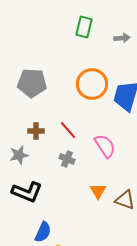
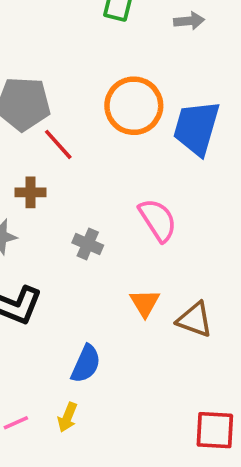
red line: (68, 130) -> (58, 144), moved
blue semicircle: (43, 232) -> (86, 364), moved

